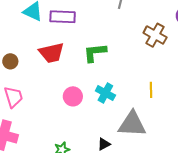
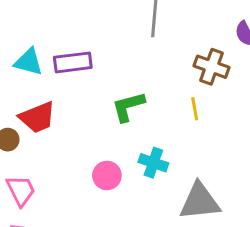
red trapezoid: (52, 53) -> (37, 117), moved
yellow line: (151, 90) -> (195, 109), moved

